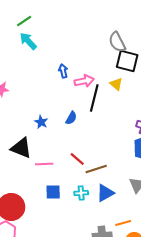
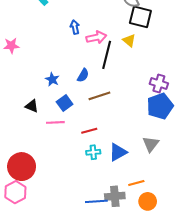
black triangle: (21, 148) -> (32, 106), size x0.6
red line: (77, 159) -> (89, 131), moved, turned -56
brown line: (96, 169) -> (99, 96), moved
blue square: (53, 192) -> (65, 103), moved, turned -35

